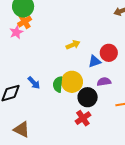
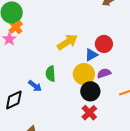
yellow arrow: (73, 45) -> (67, 42), size x1.5
yellow circle: (72, 82) -> (84, 74), moved
green semicircle: (58, 84) -> (51, 74), moved

